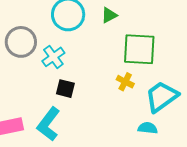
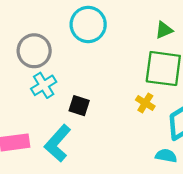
green triangle: (109, 15) -> (164, 30), moved
cyan cross: (53, 57) -> (44, 85), moved

